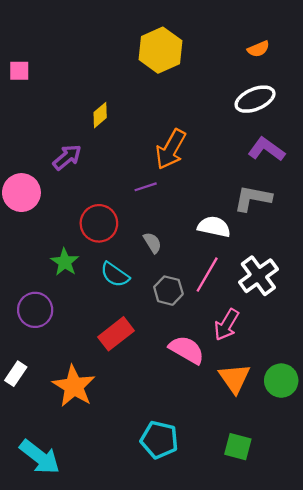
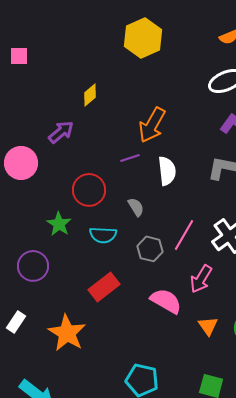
white semicircle: (214, 227) -> (167, 171), moved, turned 72
cyan semicircle: (115, 275) -> (103, 235), turned -32
orange triangle: (234, 378) -> (208, 326), size x0.7

